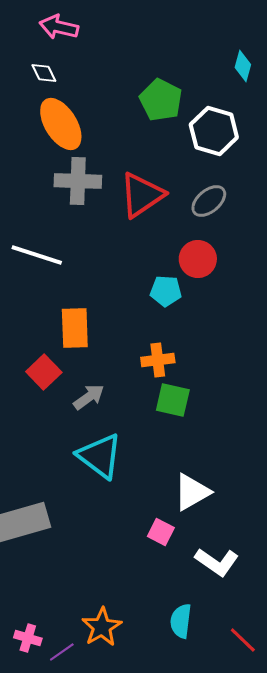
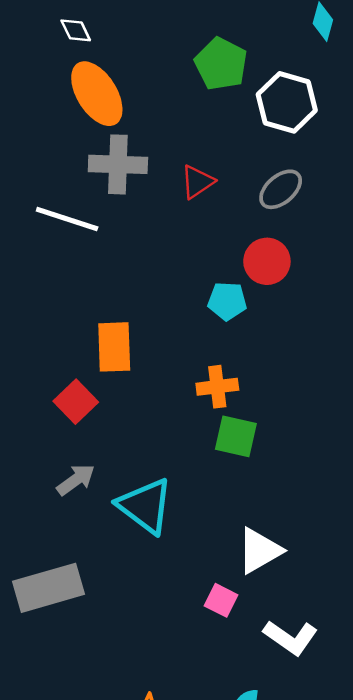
red triangle: (142, 195) -> (197, 182), size x0.6
white line: (37, 255) -> (67, 219), moved
gray arrow: (89, 397) -> (76, 480), moved

